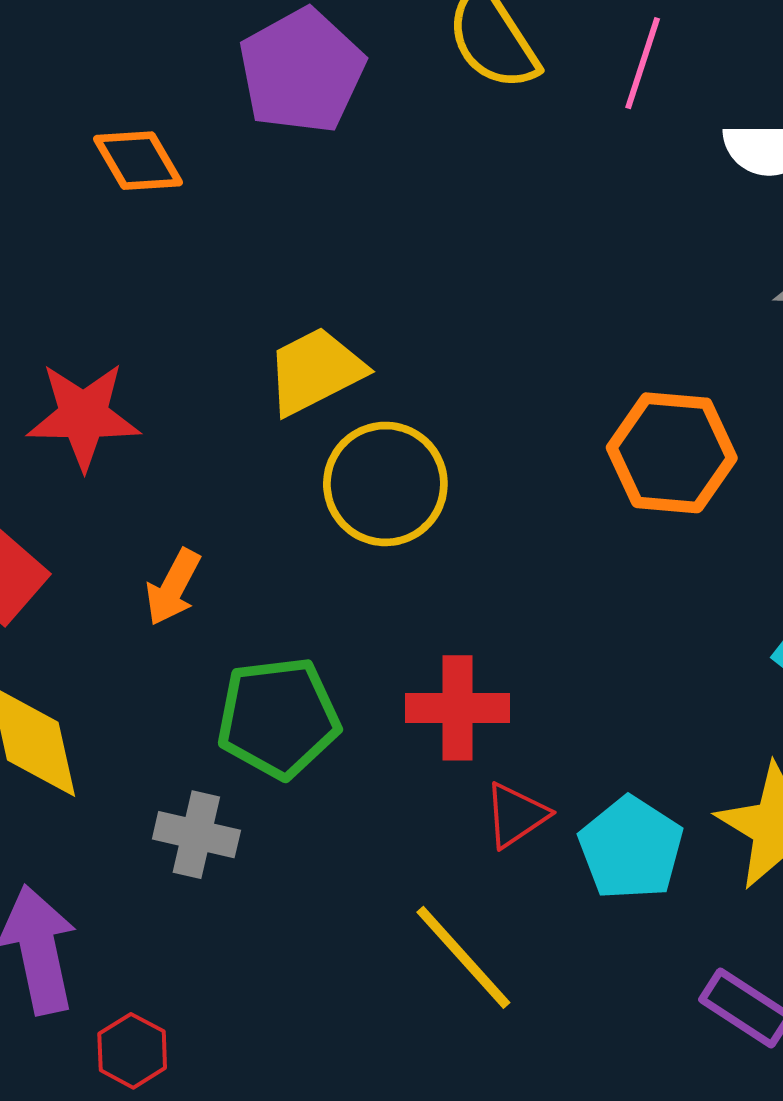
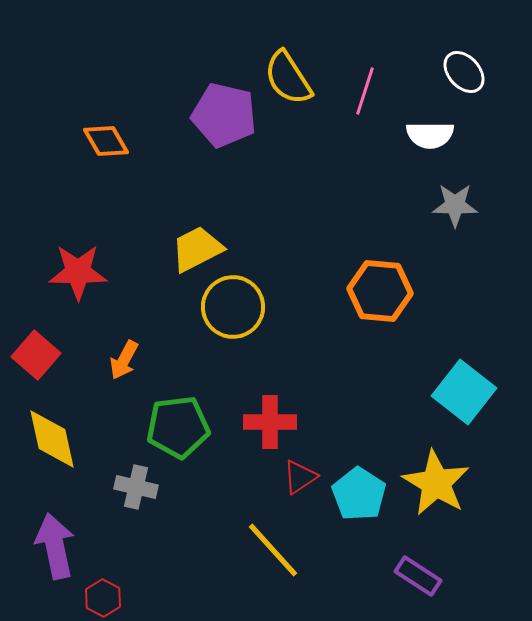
purple pentagon: (302, 71) -> (224, 115), moved, turned -30

